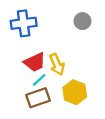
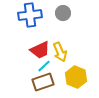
gray circle: (82, 21) -> (63, 13), moved

